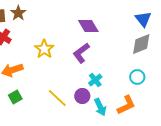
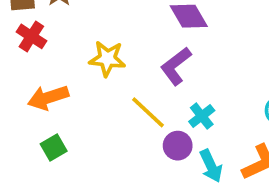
yellow star: (44, 49) -> (107, 59), turned -30
yellow line: (57, 98) -> (148, 112), moved

